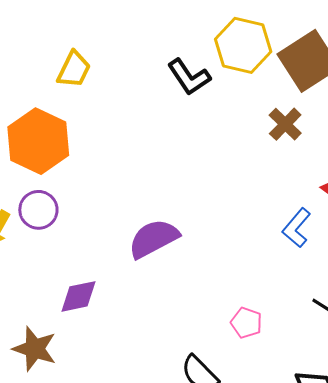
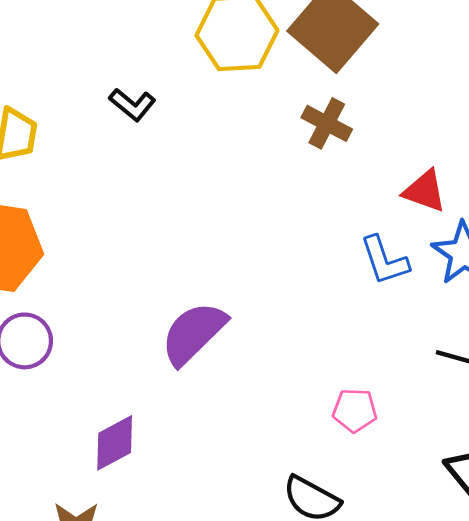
black L-shape: (189, 77) -> (132, 105), moved, size x0.7
blue L-shape: (297, 228) -> (384, 260), turned -42

